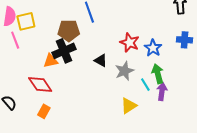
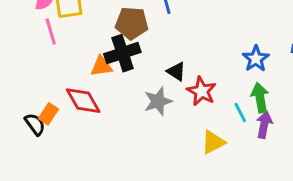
red star: (130, 43) -> (202, 91), moved
gray star: (124, 71) -> (158, 101), moved
orange rectangle: (44, 111) -> (48, 114), moved

